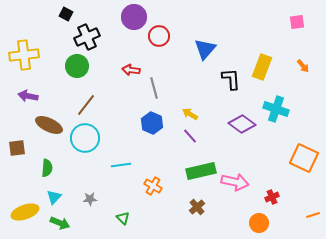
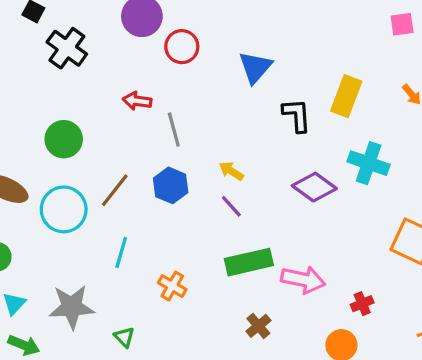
black cross: (87, 37) -> (67, 48), turned -30
green circle: (77, 66) -> (64, 139), moved
brown line: (86, 105) -> (115, 190), moved
cyan line: (121, 165) -> (121, 253), turned -66
gray star: (90, 199) -> (72, 307), size x2.0
brown cross: (197, 207) -> (258, 326), moved

